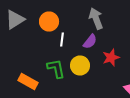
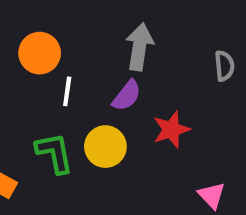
gray arrow: (96, 18) -> (139, 47), turned 30

